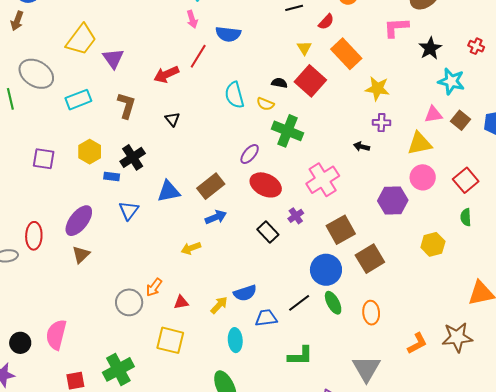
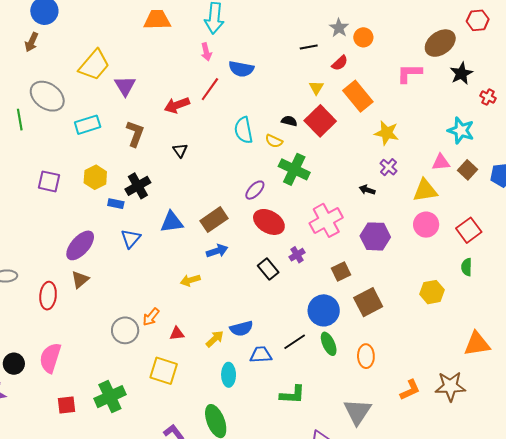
black star: (430, 48) -> (461, 73), moved
purple cross: (381, 123) -> (389, 167), turned 36
purple hexagon: (393, 201) -> (375, 236), moved
brown square: (341, 230) -> (341, 271), size x0.7
red ellipse: (34, 236) -> (48, 296), moved

